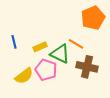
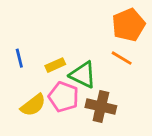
orange line: (76, 44) -> (122, 58), moved
brown cross: (87, 67) -> (101, 107), moved

